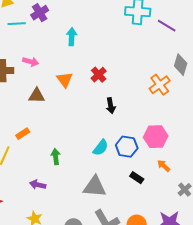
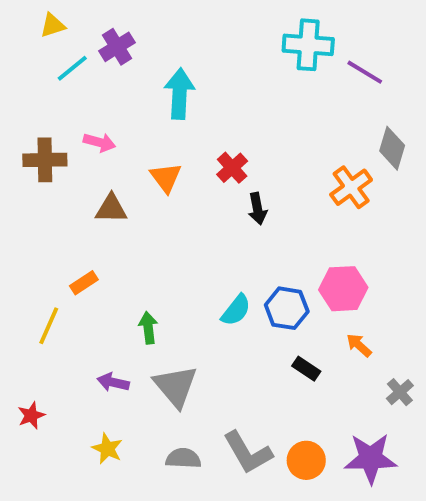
cyan line: (17, 24) -> (72, 68), turned -36
cyan arrow: (72, 37) -> (179, 94), size x1.4
black arrow: (111, 106) -> (257, 209), moved
gray triangle: (95, 187) -> (176, 386), moved, turned 45

